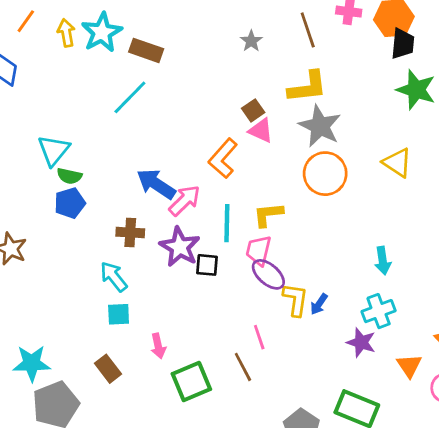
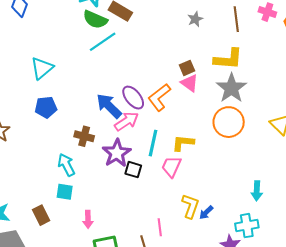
green semicircle: (69, 176) -> (95, 20), moved, size x1.4
purple ellipse: (268, 274) -> (133, 98), moved
brown rectangle: (108, 369) -> (41, 215), moved

